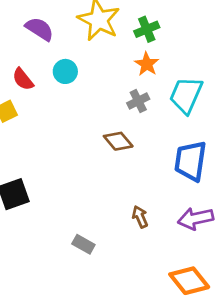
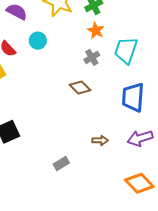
brown arrow: (140, 217) -> (100, 140), turned 119
gray rectangle: (83, 244) -> (61, 164), turned -56

